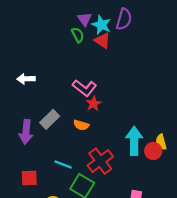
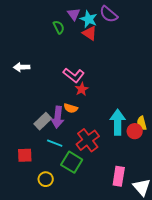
purple semicircle: (124, 19) -> (109, 14), turned 114
green semicircle: (78, 35) -> (59, 27), moved
gray rectangle: (50, 119) -> (43, 121), moved
purple arrow: (26, 132) -> (58, 117), moved

